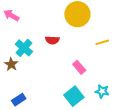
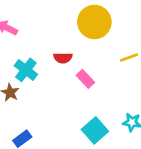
pink rectangle: (79, 67) -> (85, 79), moved

